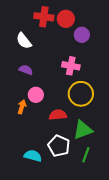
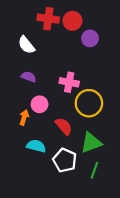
pink cross: (71, 66) -> (69, 82), moved
red semicircle: (58, 115) -> (64, 126), turned 54
cyan semicircle: (33, 156) -> (36, 146), moved

